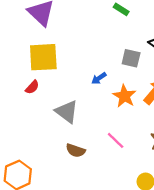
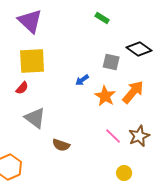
gray triangle: (67, 112) -> (35, 118), moved
pink line: (116, 140) -> (113, 136), moved

